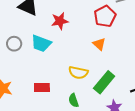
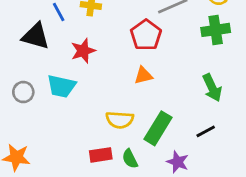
orange triangle: (99, 44) -> (143, 75), turned -48
red rectangle: (42, 88) -> (101, 155), moved
green semicircle: (74, 100) -> (130, 159), moved

